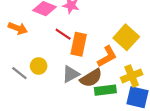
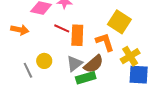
orange L-shape: (107, 56) -> (105, 42), turned -70
gray line: (19, 73) -> (28, 70), turned 35
green rectangle: (105, 90) -> (86, 78), moved

